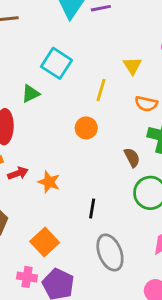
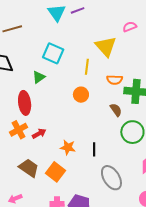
yellow triangle: (132, 66) -> (106, 47), size x1.6
orange semicircle: (146, 104) -> (115, 80), moved
orange star: (49, 182) -> (68, 147), moved
orange square: (45, 242) -> (55, 172), moved

